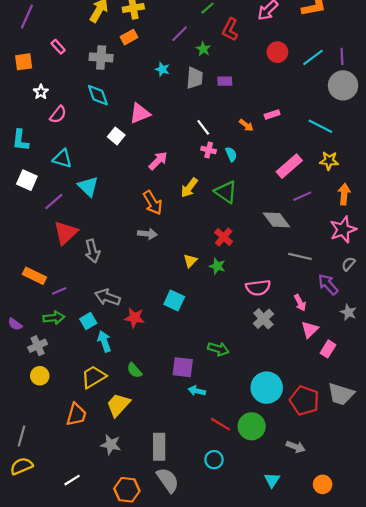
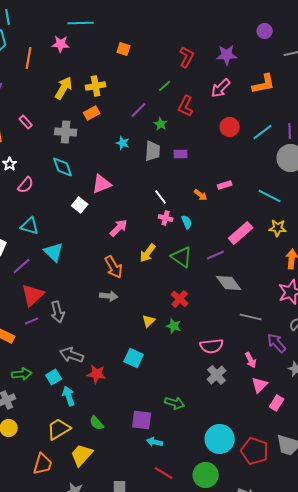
purple line: (302, 196) -> (216, 255), moved
purple line: (59, 291) -> (32, 321), moved
red line: (220, 424) -> (164, 473), moved

